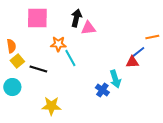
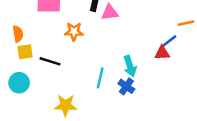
cyan line: (70, 58) -> (100, 78), moved, turned 42
yellow square: (17, 61) -> (25, 52), turned 32
cyan arrow: (115, 79) -> (130, 66), moved

